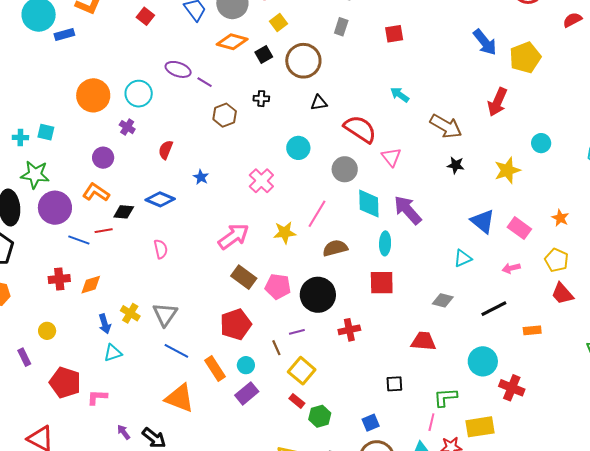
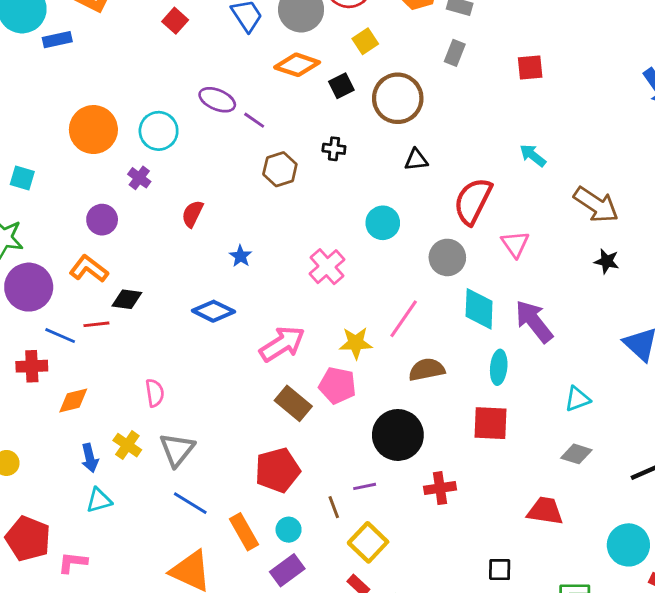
red semicircle: (360, 129) -> (473, 201), turned -100
blue diamond: (160, 199) -> (213, 311), moved
pink semicircle: (161, 249) -> (155, 393), moved
cyan triangle: (463, 258) -> (577, 399), moved
red cross: (59, 279) -> (32, 366), moved
pink pentagon: (278, 286) -> (337, 385), moved

